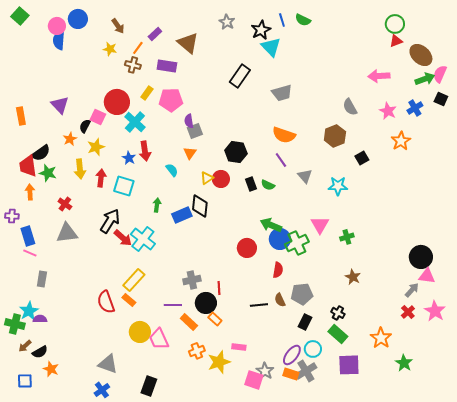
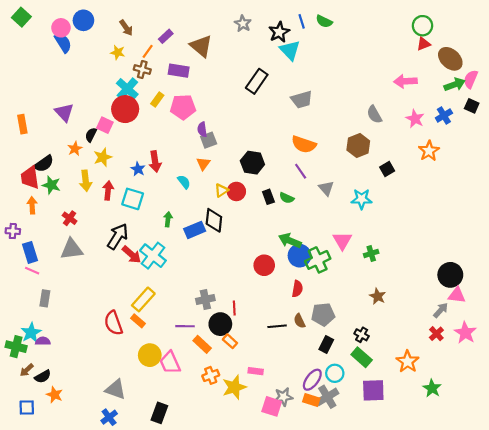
blue semicircle: (59, 40) -> (63, 43), turned 144
cyan cross: (135, 122) -> (127, 89), moved
gray star: (265, 371) -> (283, 397), turned 30

